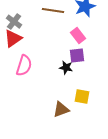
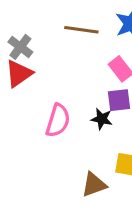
pink semicircle: (24, 66) -> (58, 120), moved

